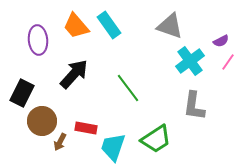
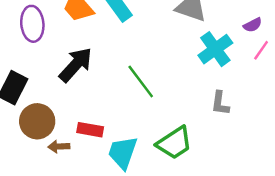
gray L-shape: (194, 106) -> (220, 103), size x0.7
brown arrow: (60, 142) -> (59, 147), turned 60

